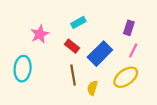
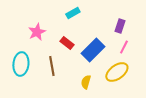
cyan rectangle: (78, 22) -> (73, 13), moved
brown line: (73, 75) -> (52, 66), moved

